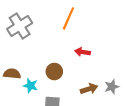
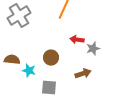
gray star: (112, 87) -> (93, 49), moved

